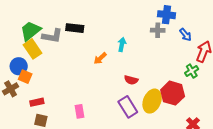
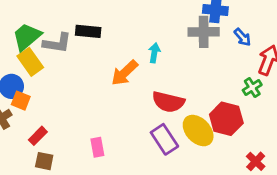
gray cross: (158, 30) -> (204, 32), size x1.5
orange arrow: (100, 58) -> (125, 73), size x1.5
red semicircle: (131, 80) -> (168, 102), size x1.6
yellow ellipse: (152, 101) -> (198, 131), turned -65
red rectangle: (37, 102) -> (38, 136), turned -32

